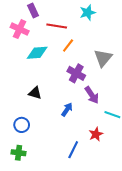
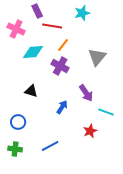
purple rectangle: (33, 10) -> (37, 11), moved
purple cross: (76, 73) -> (60, 66), moved
blue line: (73, 150) -> (50, 146), moved, turned 36

